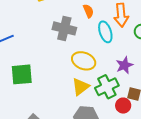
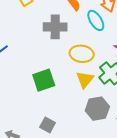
green square: (22, 74) -> (44, 80), moved

